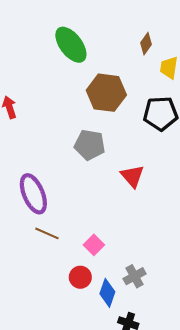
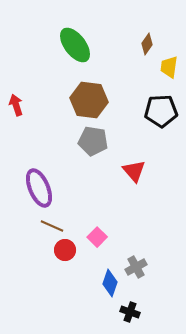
brown hexagon: (106, 93) -> (89, 100), moved
red circle: (80, 277) -> (65, 250), moved

